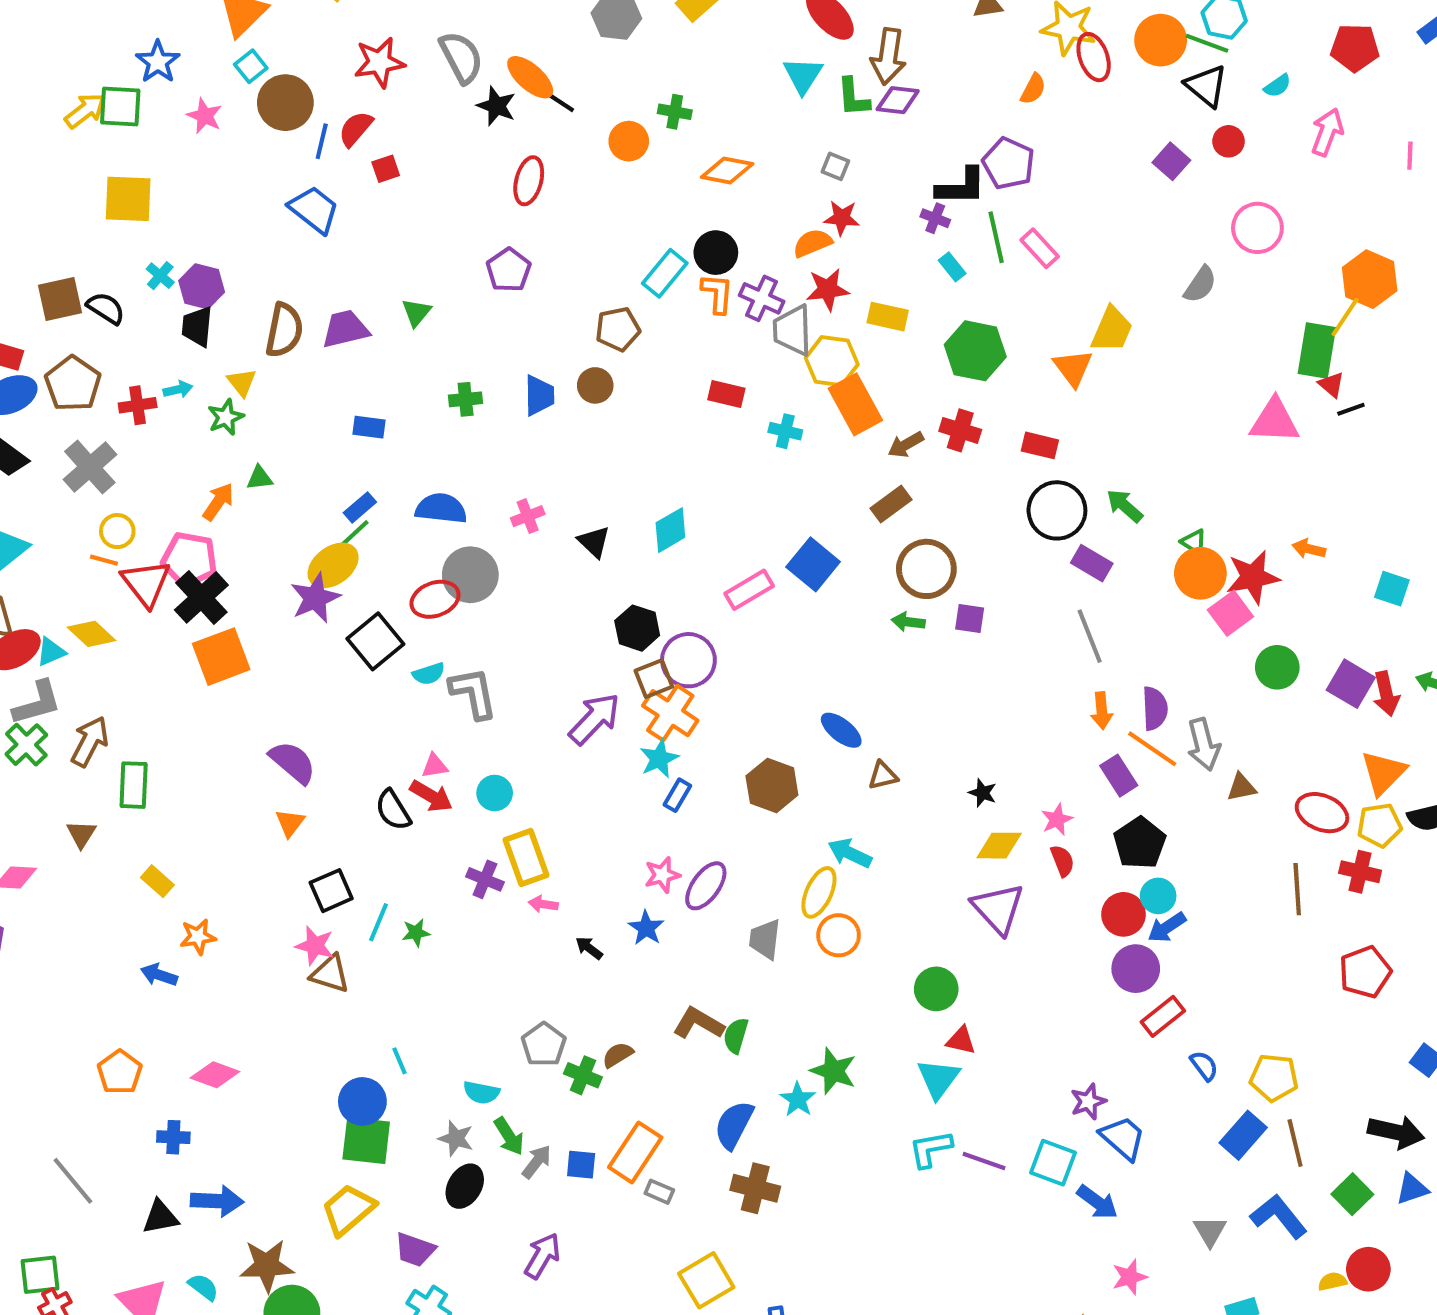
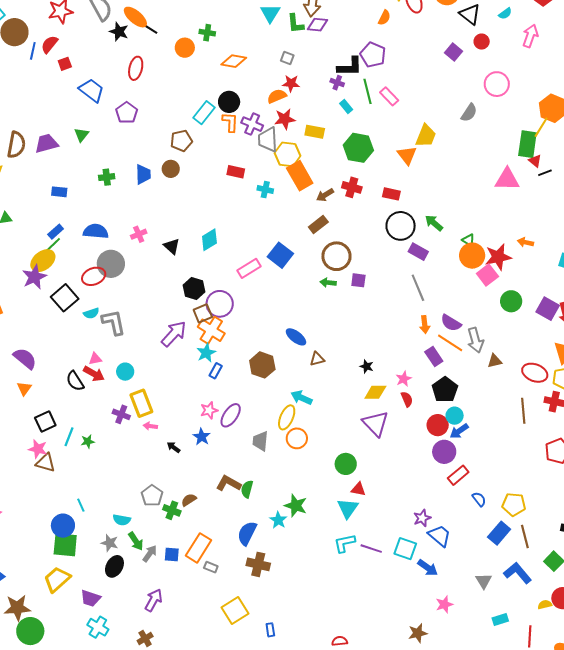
blue trapezoid: (314, 210) -> (92, 90), moved
purple semicircle: (1155, 708) -> (451, 323), turned 125

